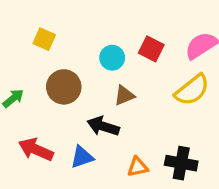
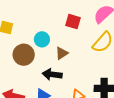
cyan circle: (112, 58) -> (42, 39), moved

